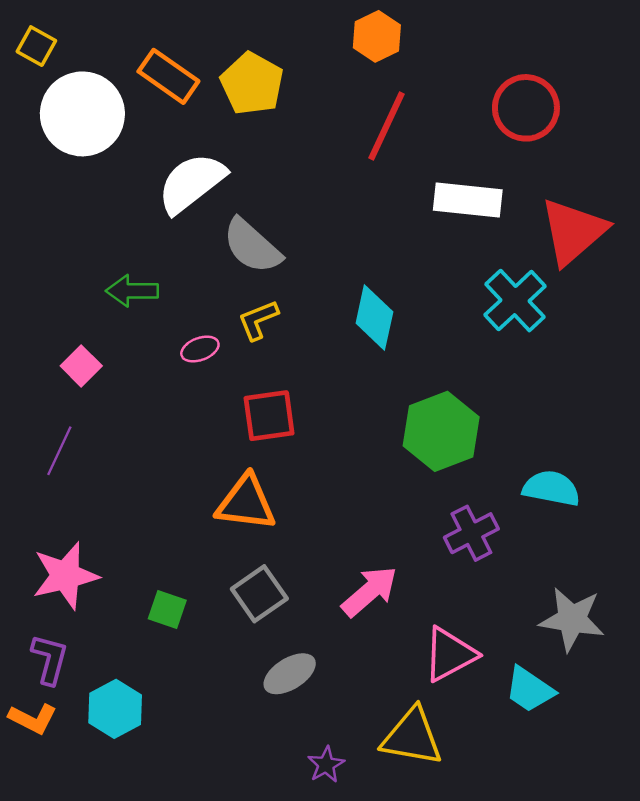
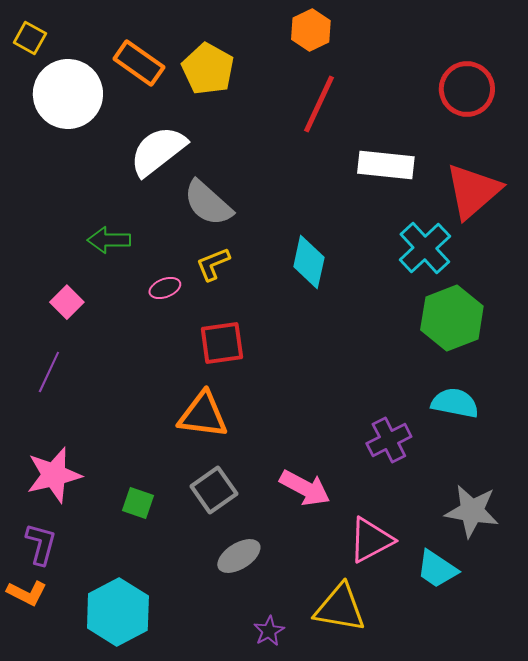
red circle: (526, 108) -> (467, 89), moved
green hexagon: (441, 431) -> (452, 318), moved
pink arrow: (370, 591) -> (305, 488), turned 69
cyan hexagon: (115, 709) -> (118, 612), moved, size x1.4

